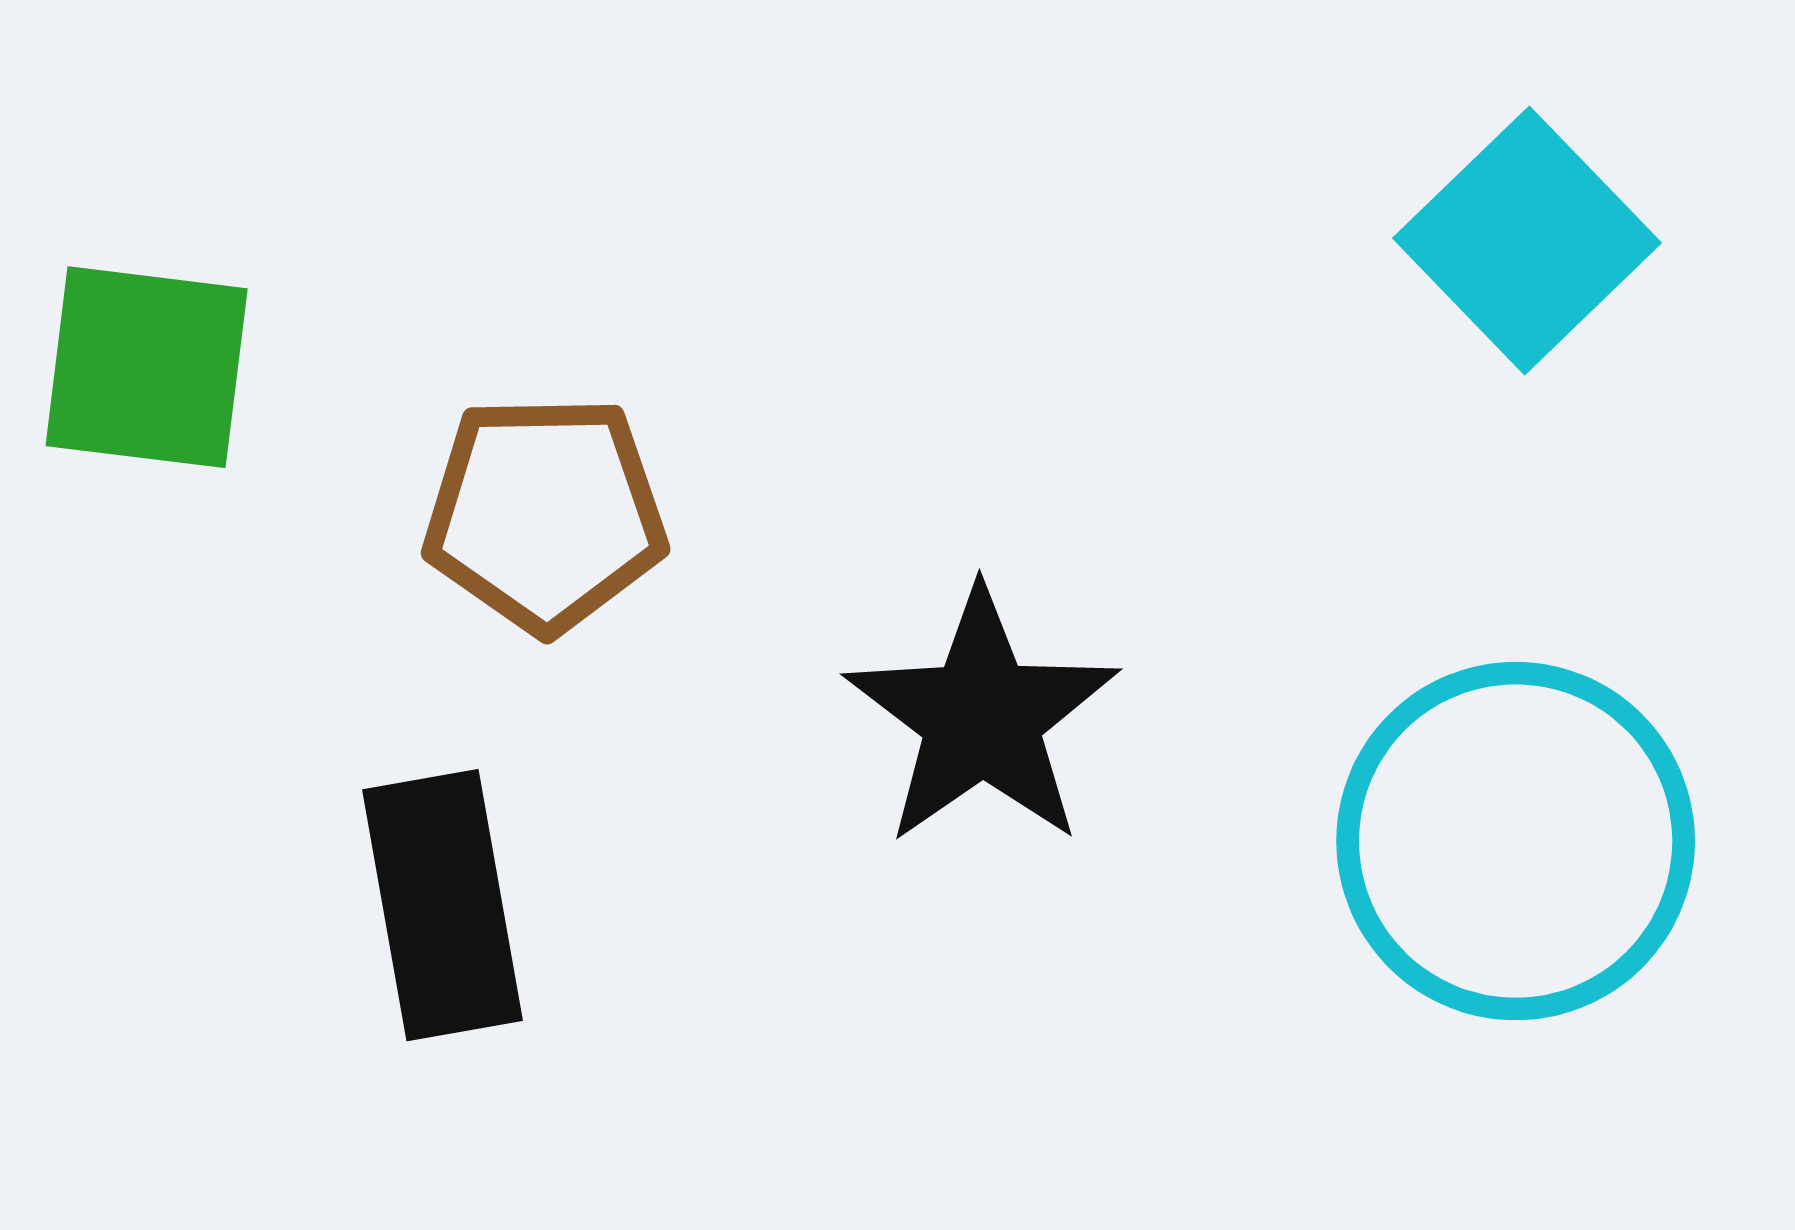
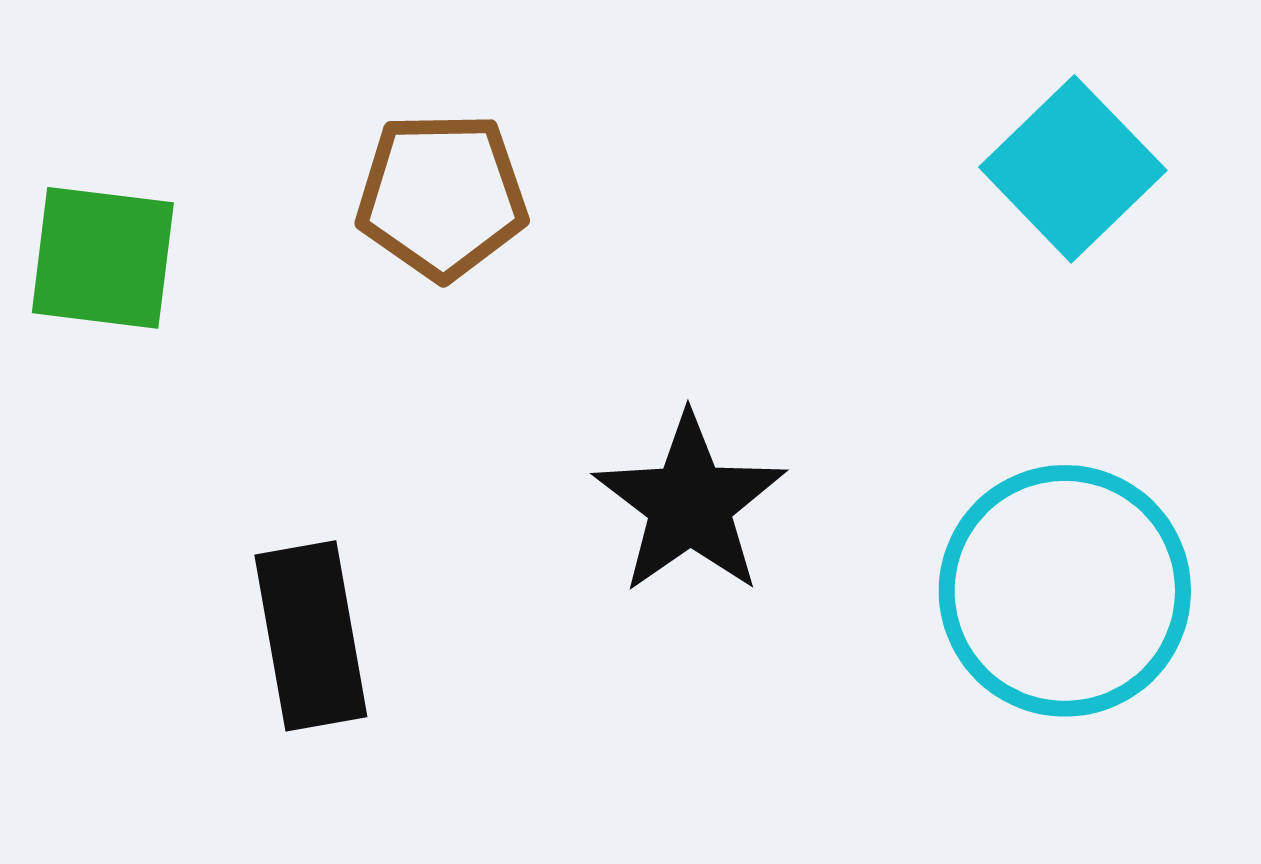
brown pentagon: (545, 514) -> (442, 196), moved

